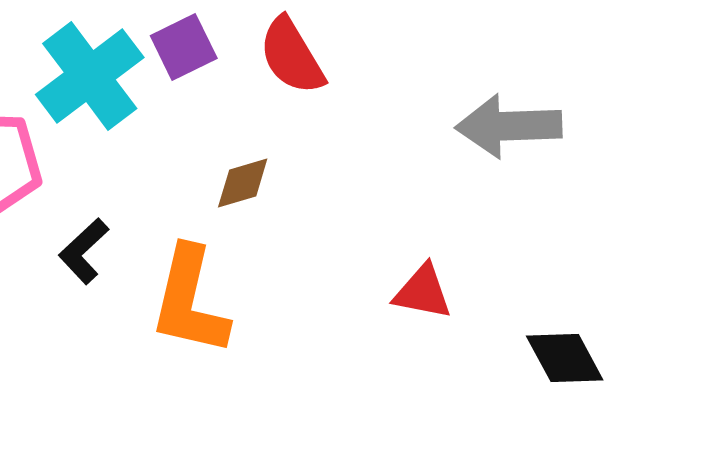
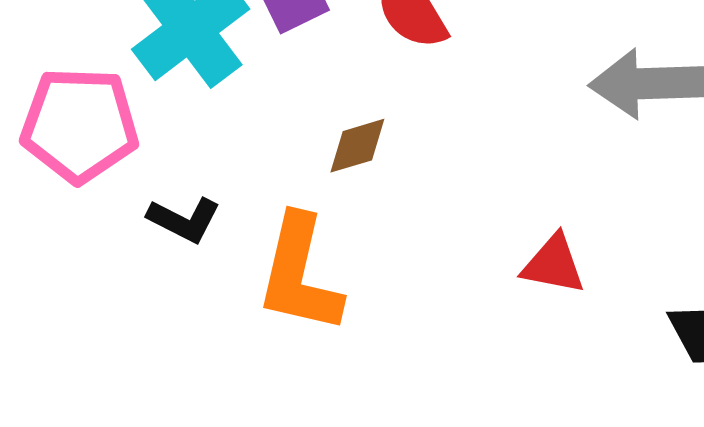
black L-shape: (84, 251) -> (184, 220), turned -110

